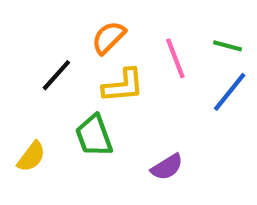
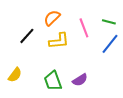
green trapezoid: (94, 136) -> (53, 81), moved

